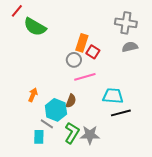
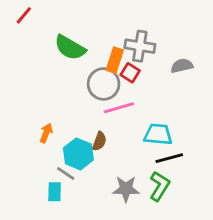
gray cross: (126, 23) -> (140, 46), moved
green semicircle: (35, 27) -> (70, 48), moved
gray circle: (74, 60) -> (104, 84), size x1.5
green L-shape: (72, 133) -> (159, 186), moved

